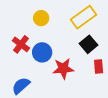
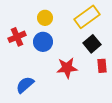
red cross: (21, 44) -> (17, 37), moved, turned 30
blue circle: (42, 52) -> (43, 42), moved

